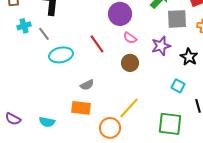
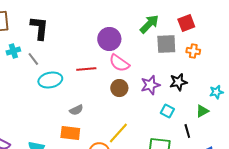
pink semicircle: (130, 38) -> (119, 63), size x1.5
red line: (97, 44) -> (86, 69), turned -60
purple star: (161, 46) -> (150, 85), moved
black star: (189, 57) -> (178, 82), turned 30

